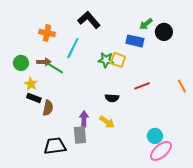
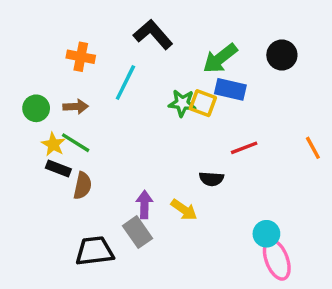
green arrow: (146, 24) -> (220, 58), moved, size x1.5
blue rectangle: (135, 41) -> (230, 89), moved
green line: (55, 68) -> (76, 143), moved
black semicircle: (112, 98) -> (211, 179), moved
gray rectangle: (80, 135) -> (138, 232), turned -30
pink ellipse: (161, 151) -> (277, 260), turned -70

